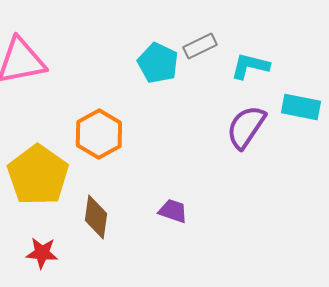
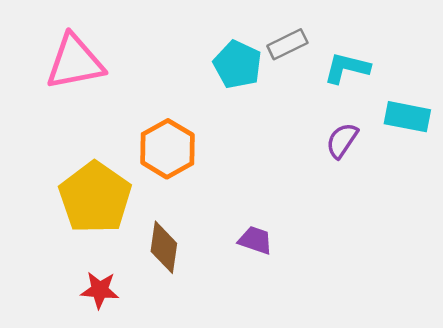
purple semicircle: (246, 127) -> (342, 140), size x0.7

